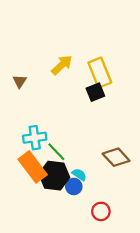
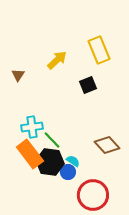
yellow rectangle: (100, 73) -> (99, 50), moved
red circle: (101, 211) -> (93, 195), size x1.8

